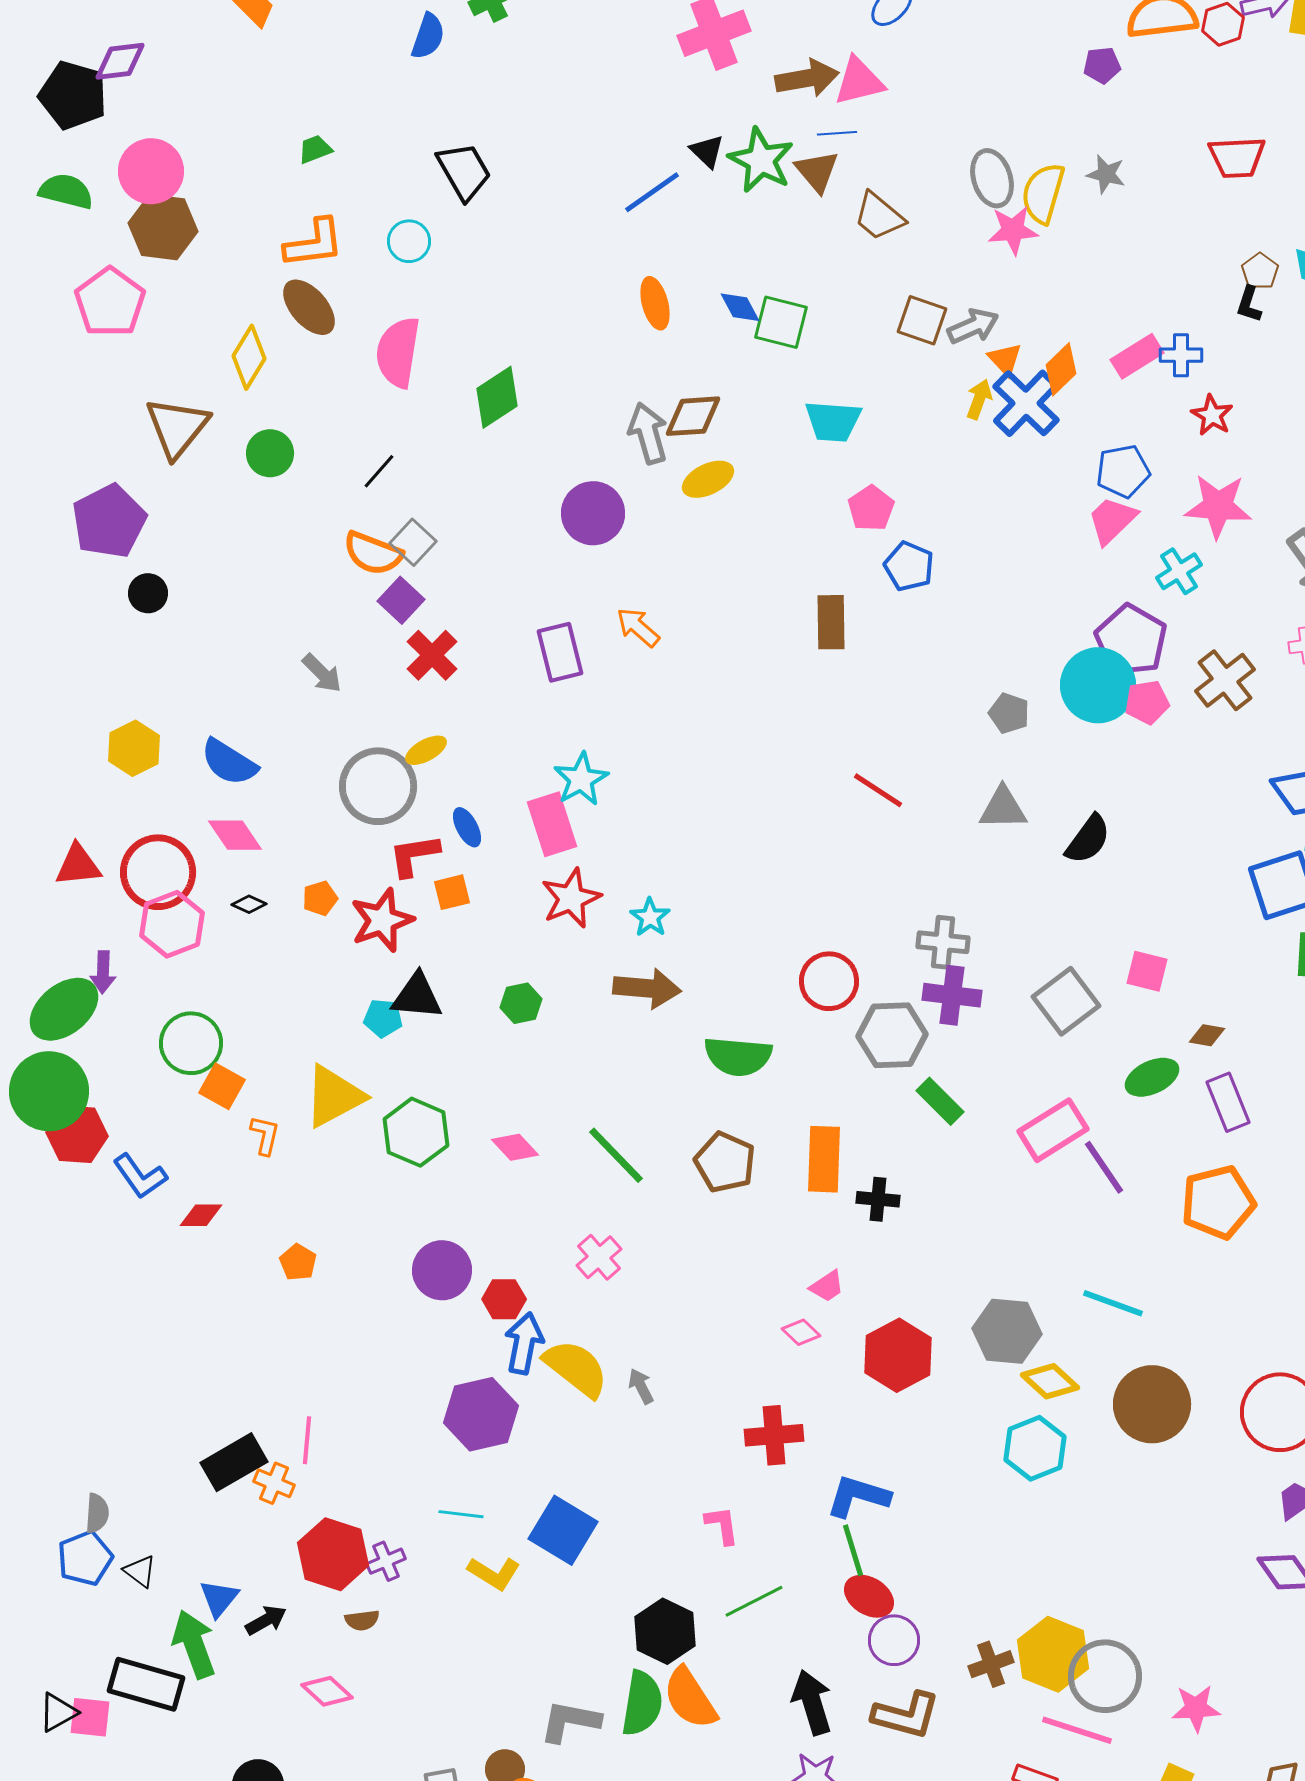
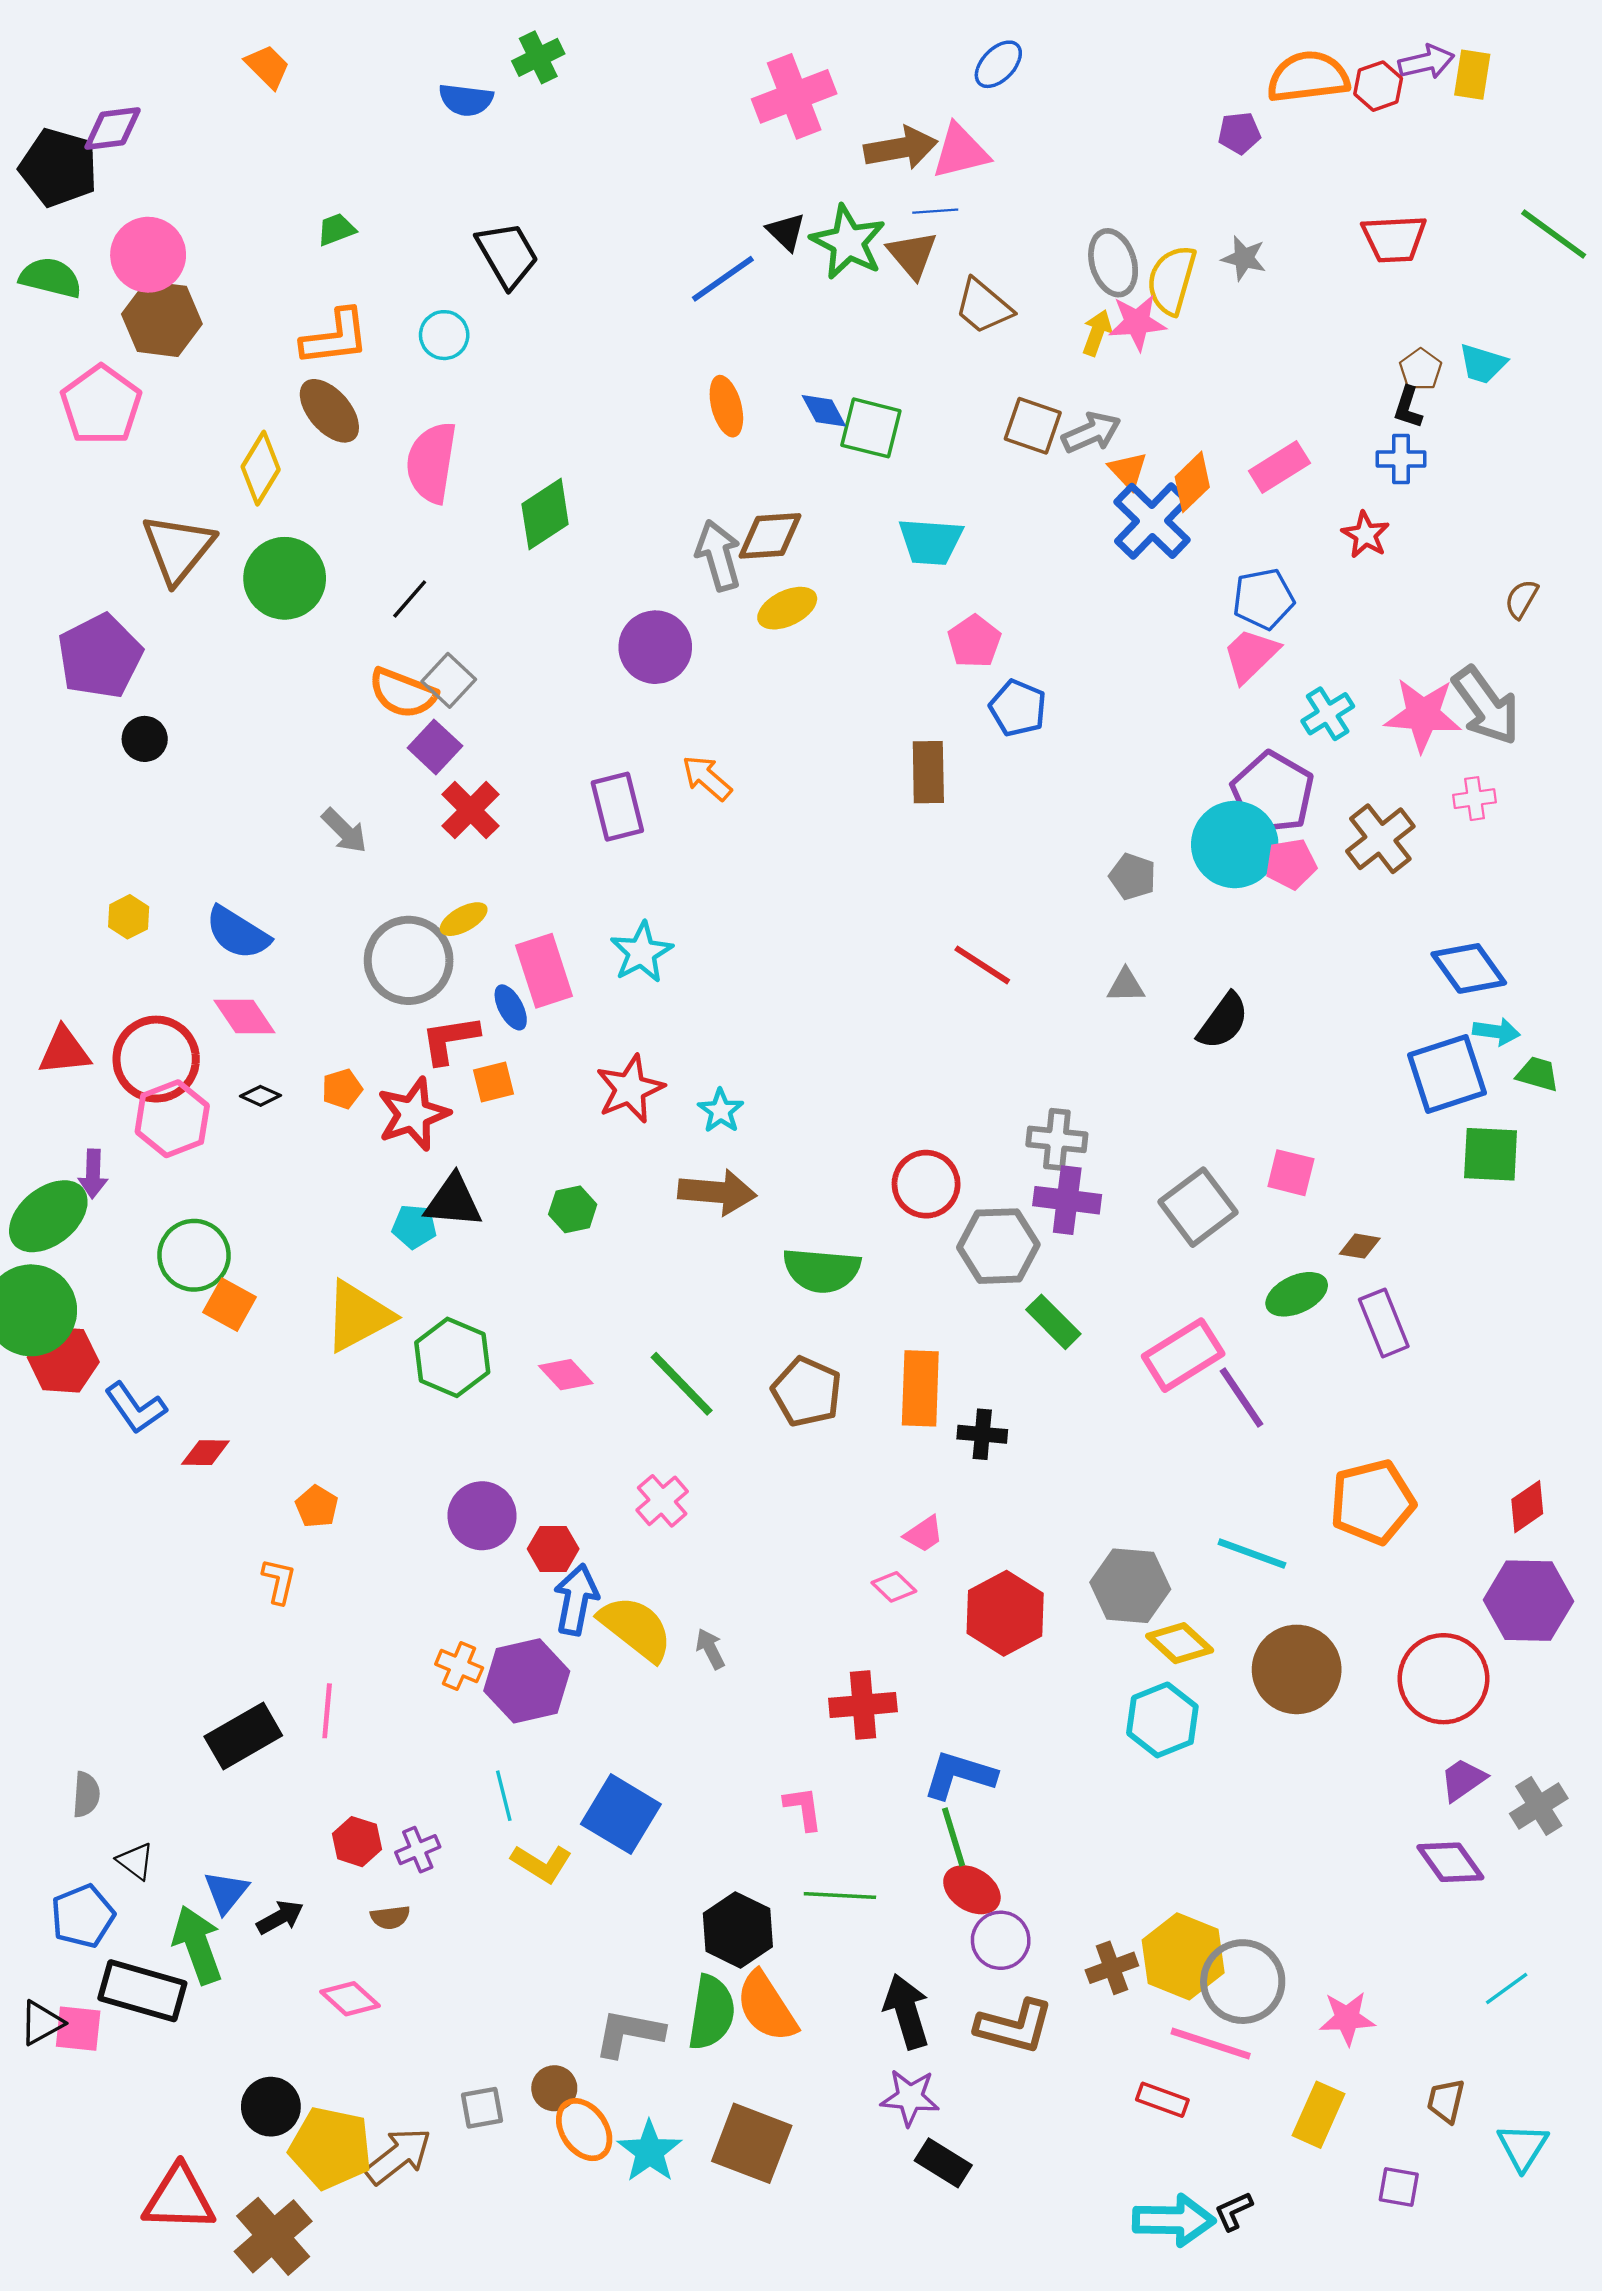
blue semicircle: (428, 36) -> (466, 100), turned 78
blue cross: (1181, 355) -> (1401, 459), moved
yellow arrow: (979, 399) -> (1097, 333), moved
green circle: (270, 453) -> (285, 578), size x1.5
pink star: (1218, 506) -> (1423, 715), moved
yellow hexagon: (134, 748) -> (129, 917), size x0.7
gray triangle: (1003, 808) -> (1126, 986), size x0.7
pink rectangle: (552, 824) -> (544, 971), moved
orange L-shape: (265, 1135) -> (279, 1581), moved
orange pentagon: (1218, 1202) -> (1372, 1502), moved
orange cross: (274, 1483) -> (459, 1666), moved
cyan line: (461, 1514) -> (504, 1796), turned 69
red hexagon: (333, 1554) -> (357, 1842), size x0.6
blue pentagon: (85, 1558) -> (83, 1916), moved
green line: (754, 1601) -> (840, 1896), turned 30

